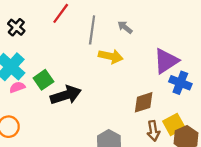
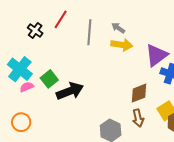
black cross: (16, 27) -> (35, 30), moved
yellow arrow: (111, 56) -> (122, 45), moved
brown arrow: (153, 131) -> (138, 118), moved

